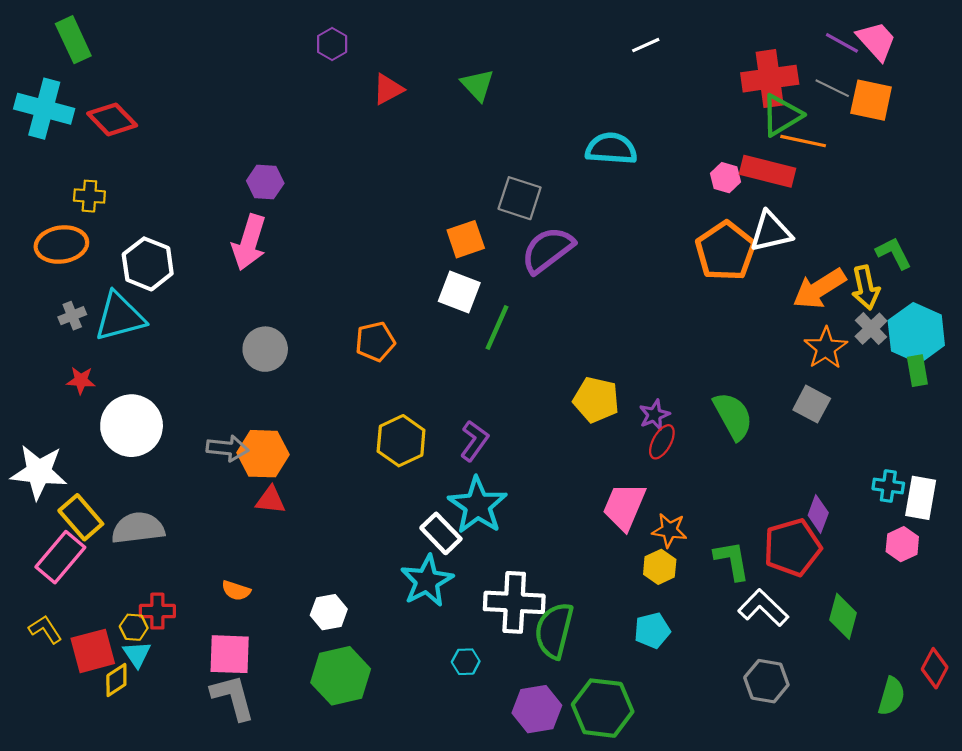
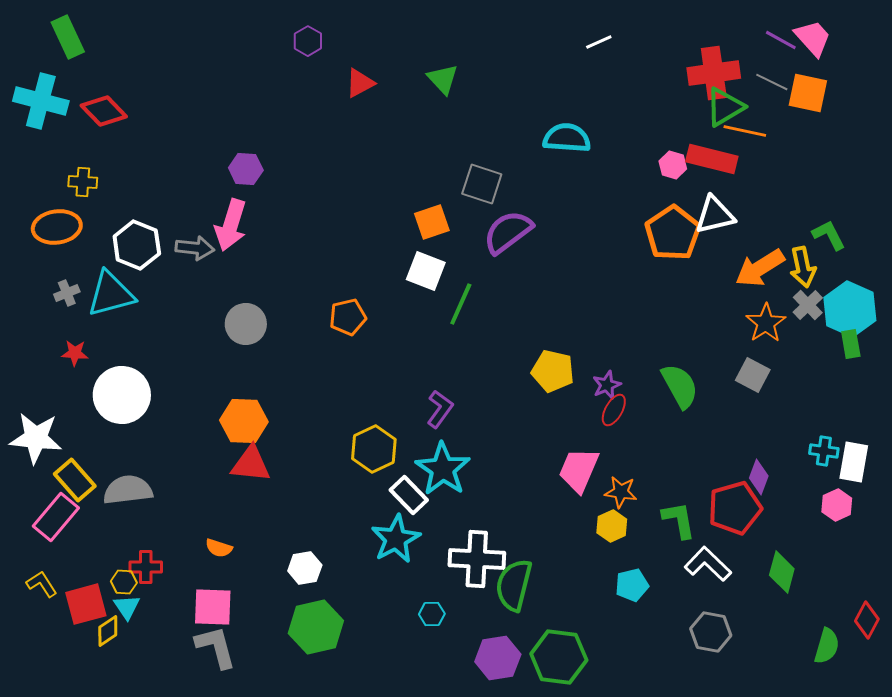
yellow hexagon: (401, 441) -> (374, 449), moved
gray arrow: (227, 448) -> (195, 248), moved
red triangle: (271, 500) -> (251, 464), size x1.4
cyan pentagon: (652, 630) -> (632, 585), moved

